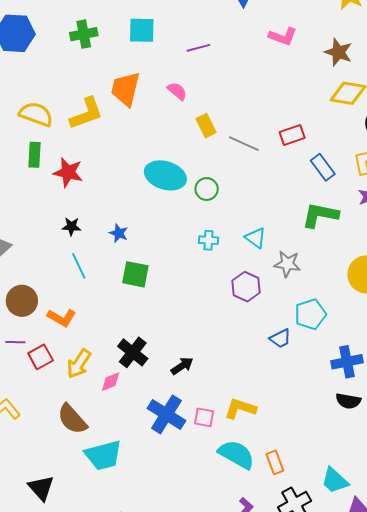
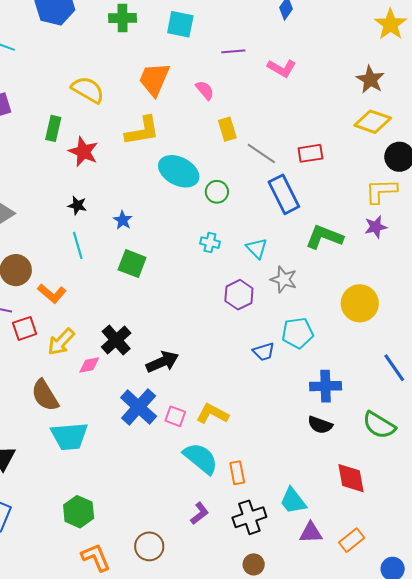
pink L-shape: (283, 36) -> (282, 68), moved
yellow L-shape: (86, 113) -> (142, 131), moved
yellow semicircle: (36, 114) -> (88, 90), moved
blue rectangle: (323, 167) -> (284, 194), moved, size x1.4
black arrow: (182, 366) -> (162, 362), size x1.4

